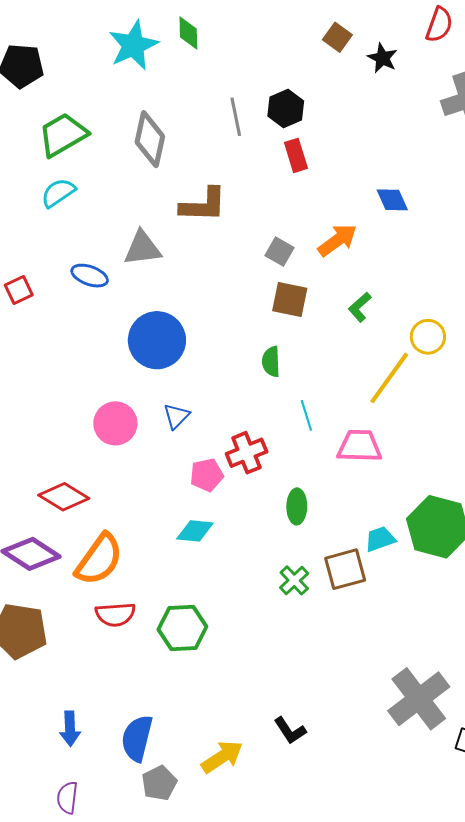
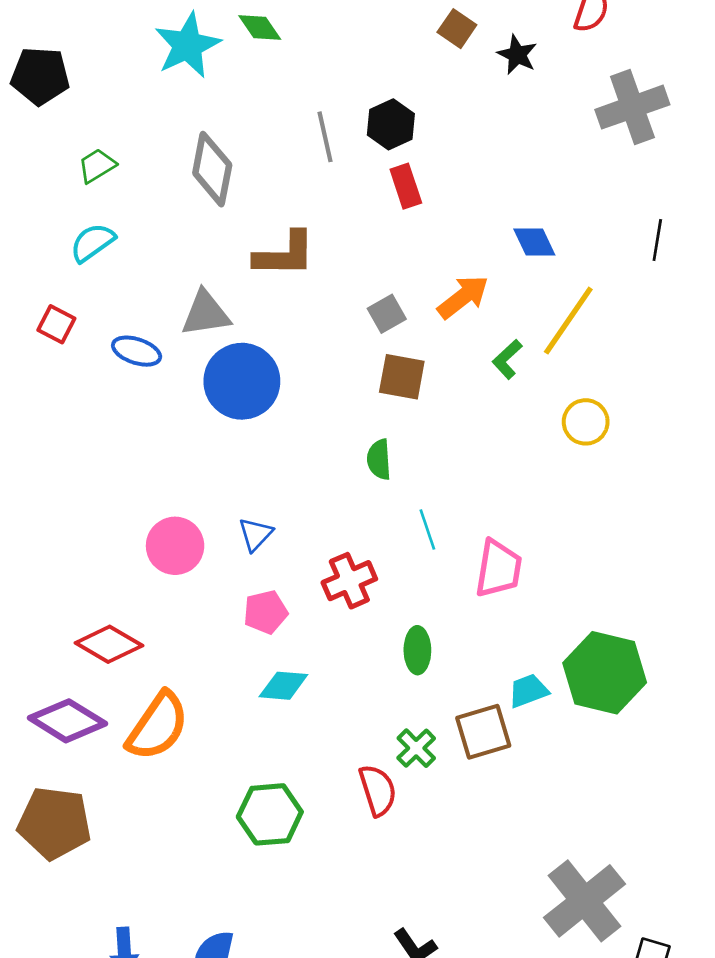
green diamond: (188, 33) -> (260, 27), turned -32
green trapezoid: (63, 135) -> (97, 166), size x0.6
gray square: (279, 252) -> (387, 314), turned 32
red square: (19, 290) -> (56, 324), moved, turned -36
green L-shape: (360, 307) -> (507, 359), moved
blue circle: (157, 340) -> (242, 381), moved
yellow line: (389, 378) -> (568, 321), moved
pink trapezoid: (359, 446) -> (498, 569), turned 99
pink pentagon: (207, 475) -> (266, 612), moved
red semicircle: (115, 614) -> (378, 790), moved, turned -102

